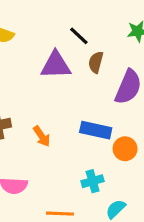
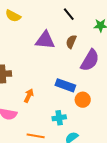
black line: (79, 36) -> (69, 14), moved
orange arrow: (42, 136) -> (29, 96), moved, turned -128

